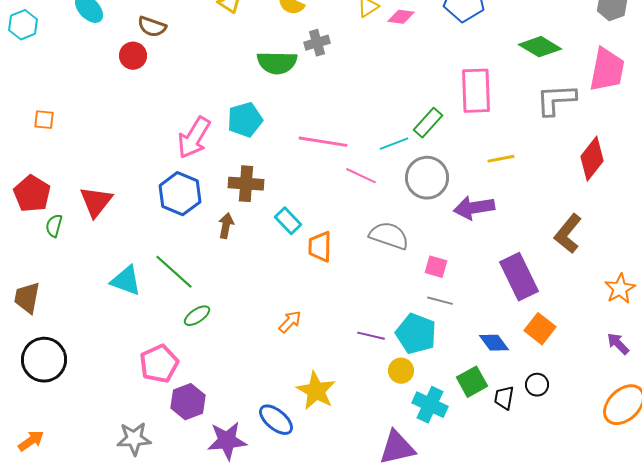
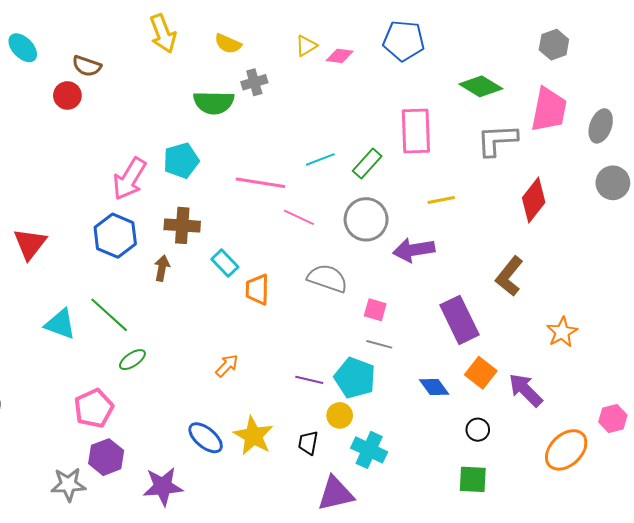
cyan line: (394, 144) -> (320, 159), moved
purple arrow: (618, 344) -> (526, 390), moved, size x1.5
green square: (472, 382) -> (473, 479), moved, turned 32
black trapezoid: (504, 398) -> (308, 443), moved
purple hexagon: (188, 402) -> (106, 457), moved
blue ellipse: (276, 420) -> (206, 438), moved

